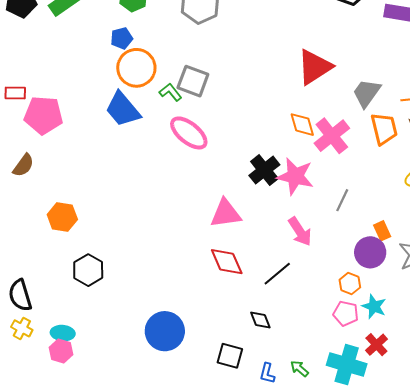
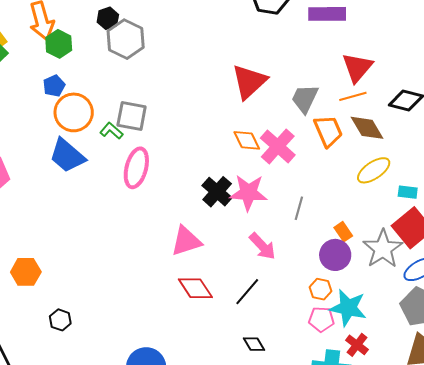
pink ellipse: (189, 133) -> (136, 168), turned 75
black hexagon: (88, 270) -> (60, 320), size x0.7
cyan star: (374, 307) -> (348, 308), size x1.5
black diamond: (260, 320) -> (254, 344), moved

